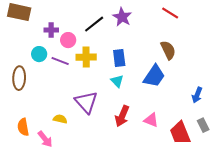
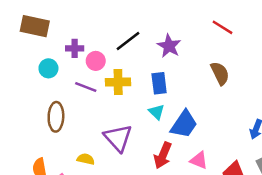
purple star: (122, 17) -> (169, 46), moved
cyan circle: (39, 54) -> (48, 68), moved
blue trapezoid: (154, 76) -> (184, 124), moved
brown ellipse: (19, 78) -> (56, 117), moved

